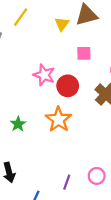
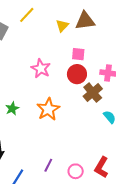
red circle: (68, 86) -> (77, 74), moved
pink circle: (97, 176) -> (76, 171), moved

